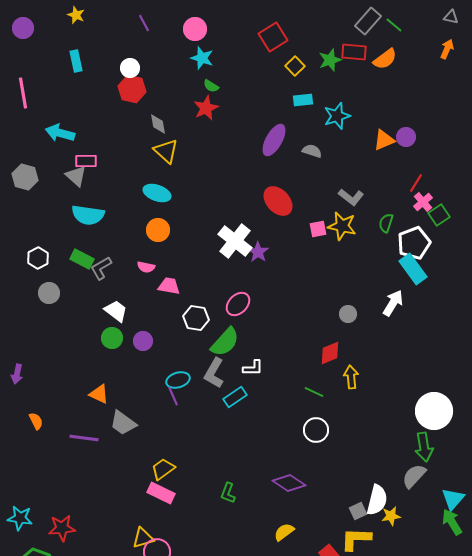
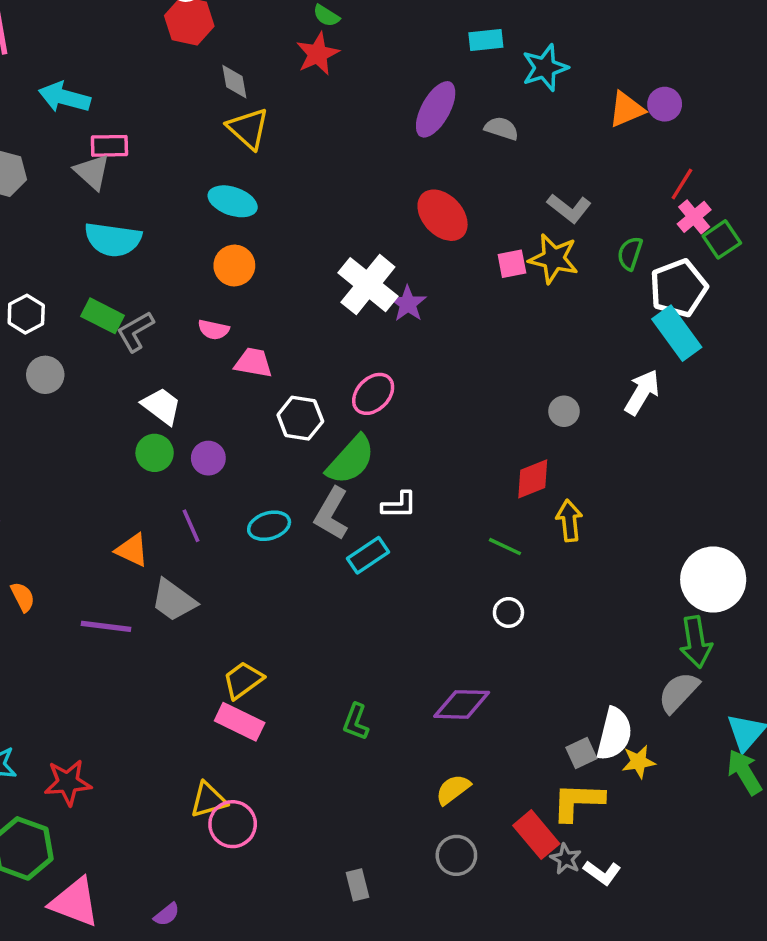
purple line: (173, 396) -> (191, 526), moved
white circle: (316, 430) -> (508, 612), size x0.7
purple diamond: (289, 483) -> (462, 704), turned -32

